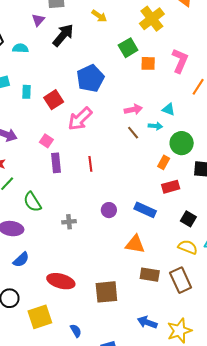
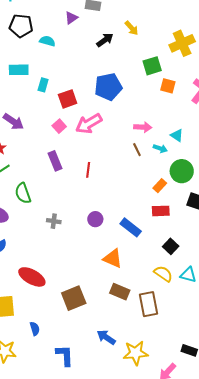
black arrow: (63, 35) -> (105, 40), moved, size x0.7
pink square: (46, 141) -> (59, 126), moved
purple rectangle: (56, 163) -> (55, 161), turned -30
brown square: (106, 292) -> (74, 298), turned -30

